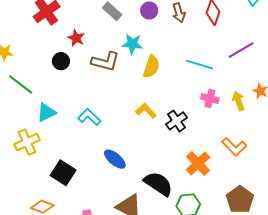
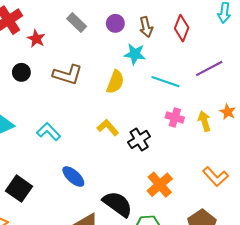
red star: (76, 38) -> (36, 39), moved
cyan star: (132, 44) -> (135, 54), moved
orange L-shape: (234, 147) -> (216, 177), moved

